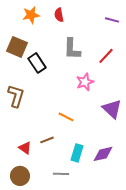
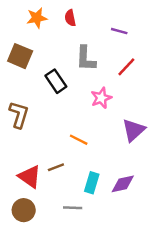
purple line: (112, 20) -> (119, 31), moved
black rectangle: (37, 63) -> (56, 81), moved
purple triangle: (112, 109) -> (134, 130), turned 35
red triangle: (25, 148) -> (30, 177), size x1.5

